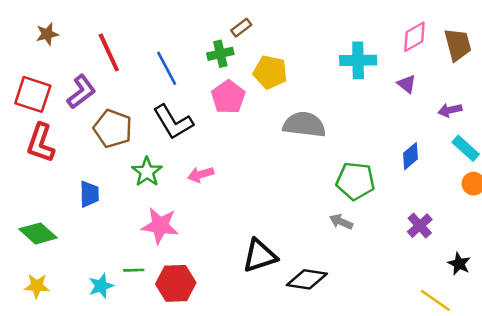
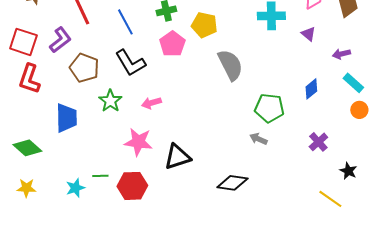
gray semicircle: (304, 125) -> (230, 65), turned 56
blue trapezoid: (89, 194) -> (66, 118), size x1.4
pink star: (160, 226) -> (138, 142), moved
black triangle: (260, 256) -> (177, 157), moved

